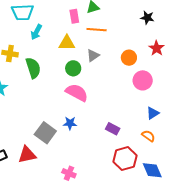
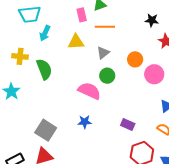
black star: (147, 18) -> (152, 20), moved
orange circle: (129, 58) -> (135, 59), moved
green circle: (73, 68) -> (107, 76), moved
gray square: (45, 133) -> (46, 130), moved

